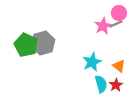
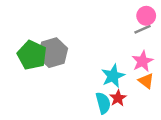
pink star: (103, 26) -> (143, 61), moved
cyan semicircle: (101, 84) -> (103, 103), moved
red star: (116, 85) -> (118, 98), moved

